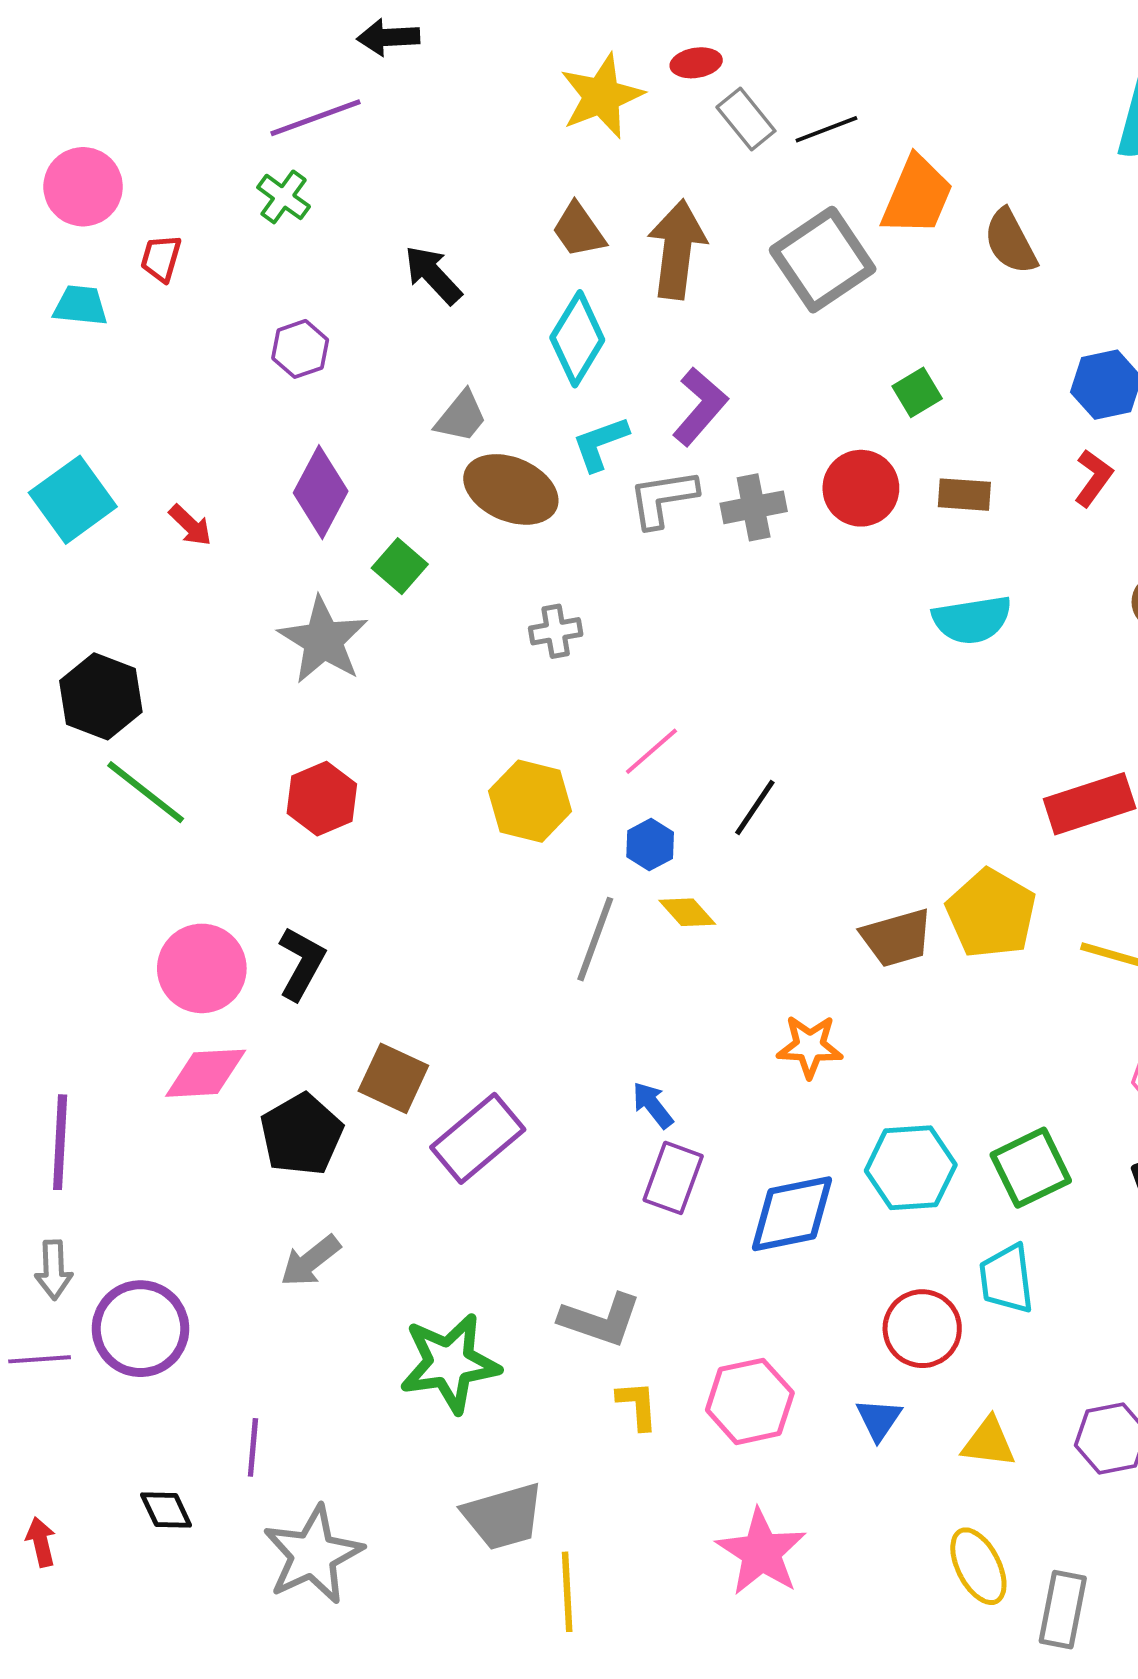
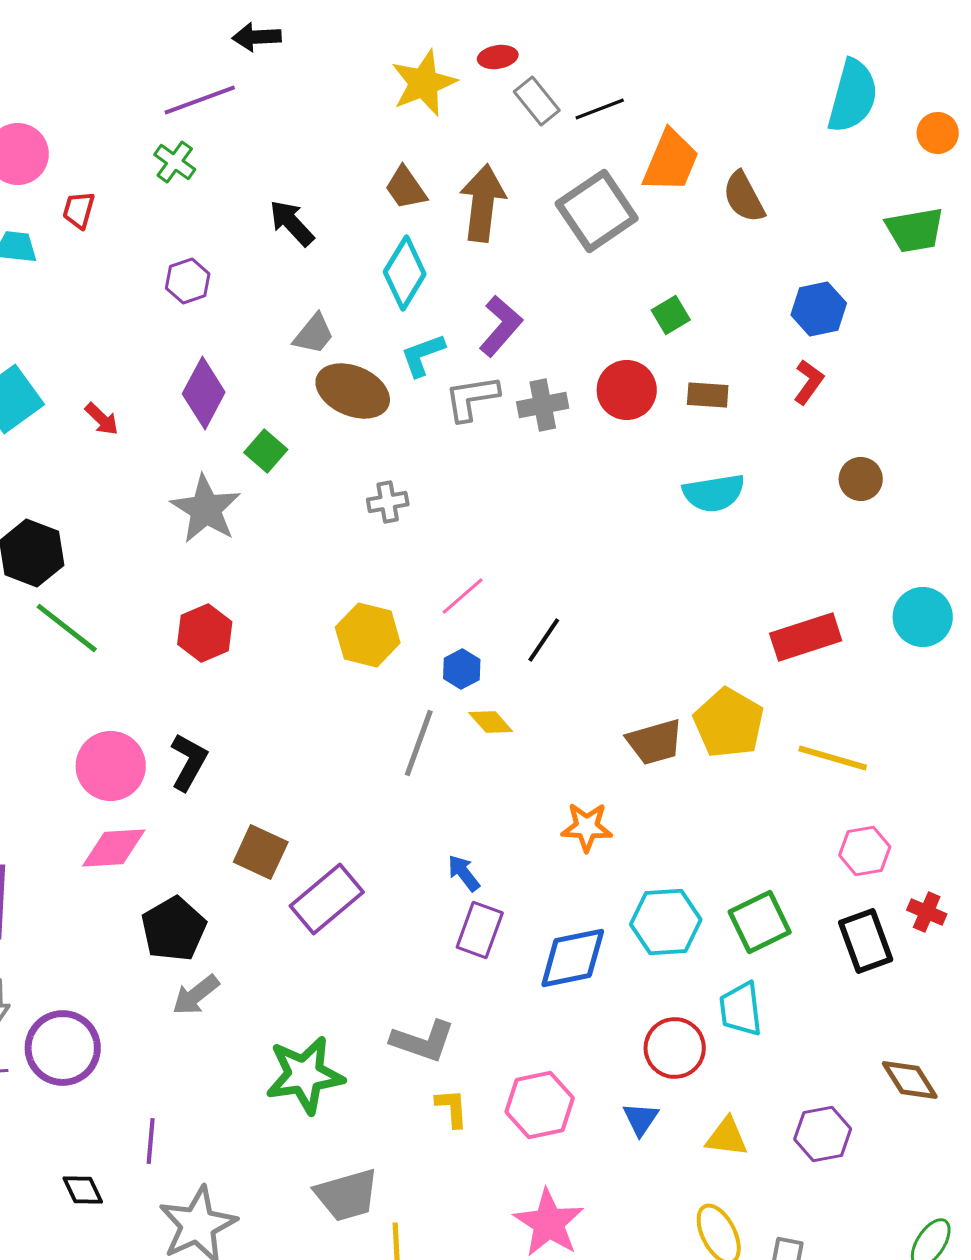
black pentagon: (301, 1134) -> (174, 929), moved

